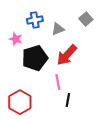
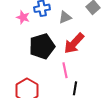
pink star: (16, 39) -> (23, 17), moved

